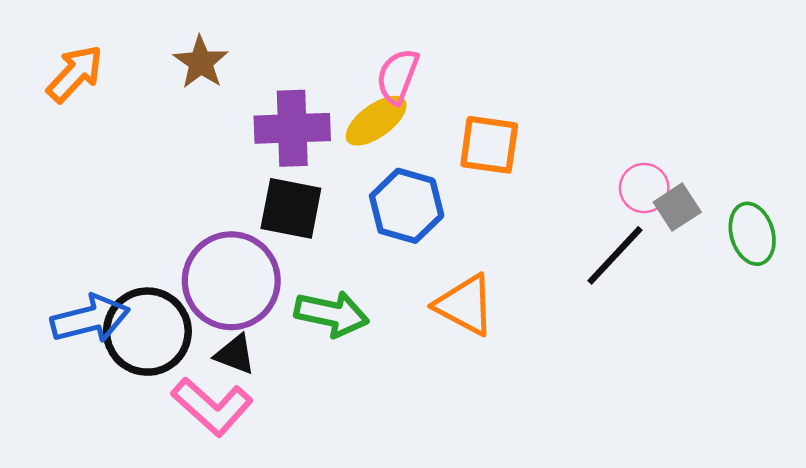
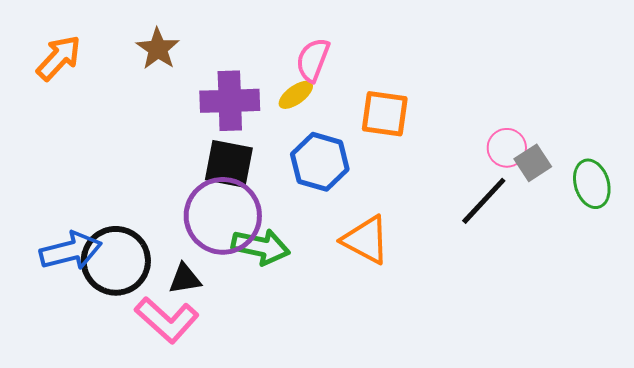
yellow ellipse: (376, 121) -> (296, 95), size x0.7
purple circle: (231, 281) -> (223, 216), moved
black triangle: (235, 354) -> (185, 279), turned -30

